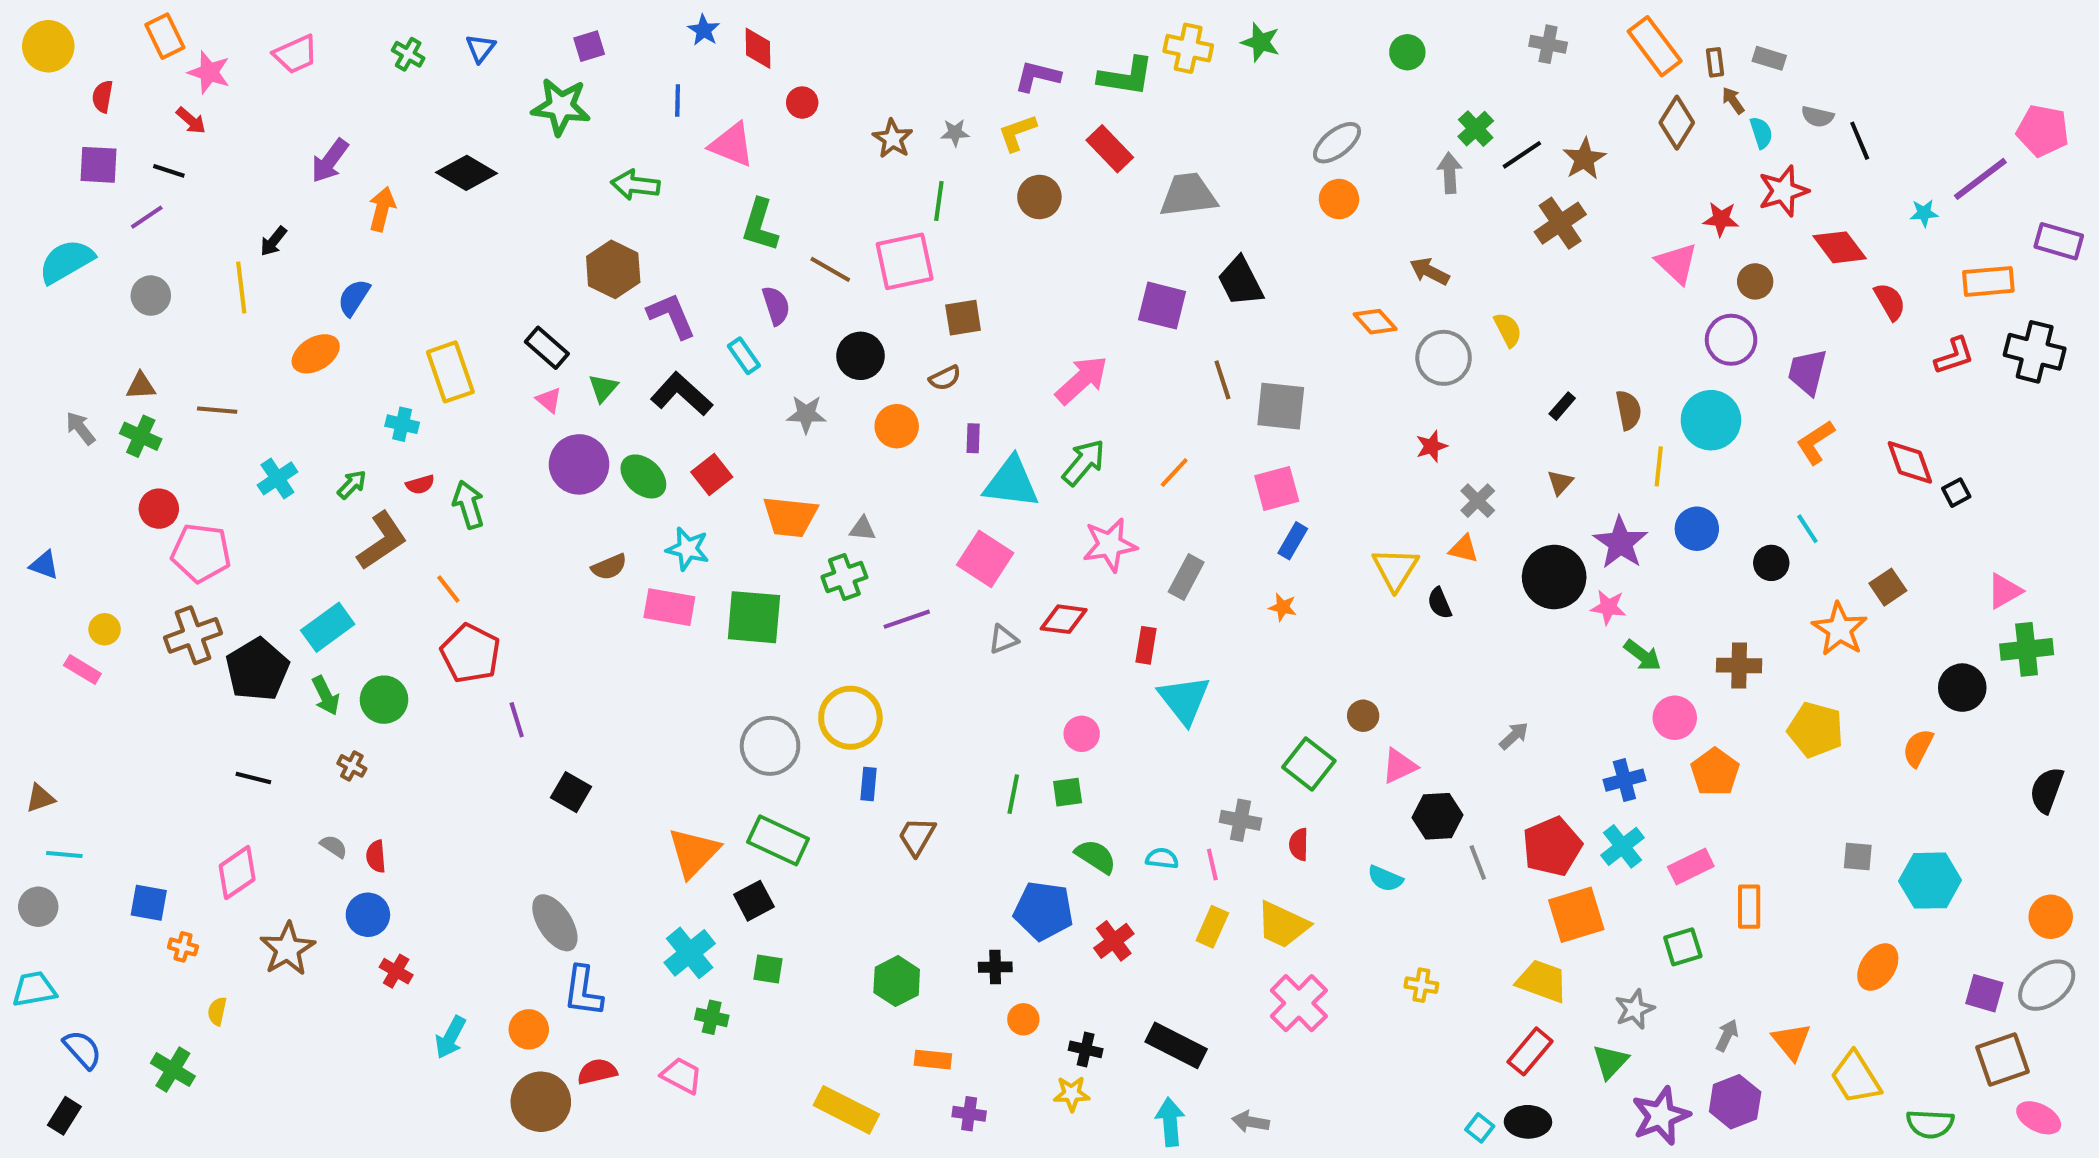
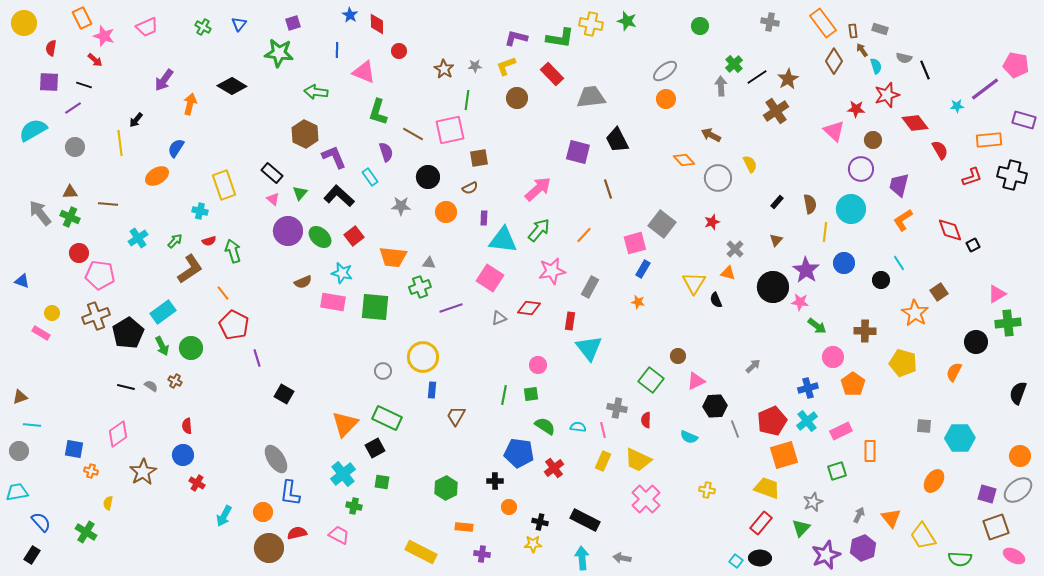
gray square: (1281, 406) -> (662, 224), moved, turned 32
gray arrow: (80, 428) -> (40, 213), size x1.5
gray circle: (770, 746) -> (383, 371), size x0.6
gray semicircle: (334, 846) -> (151, 386), moved

